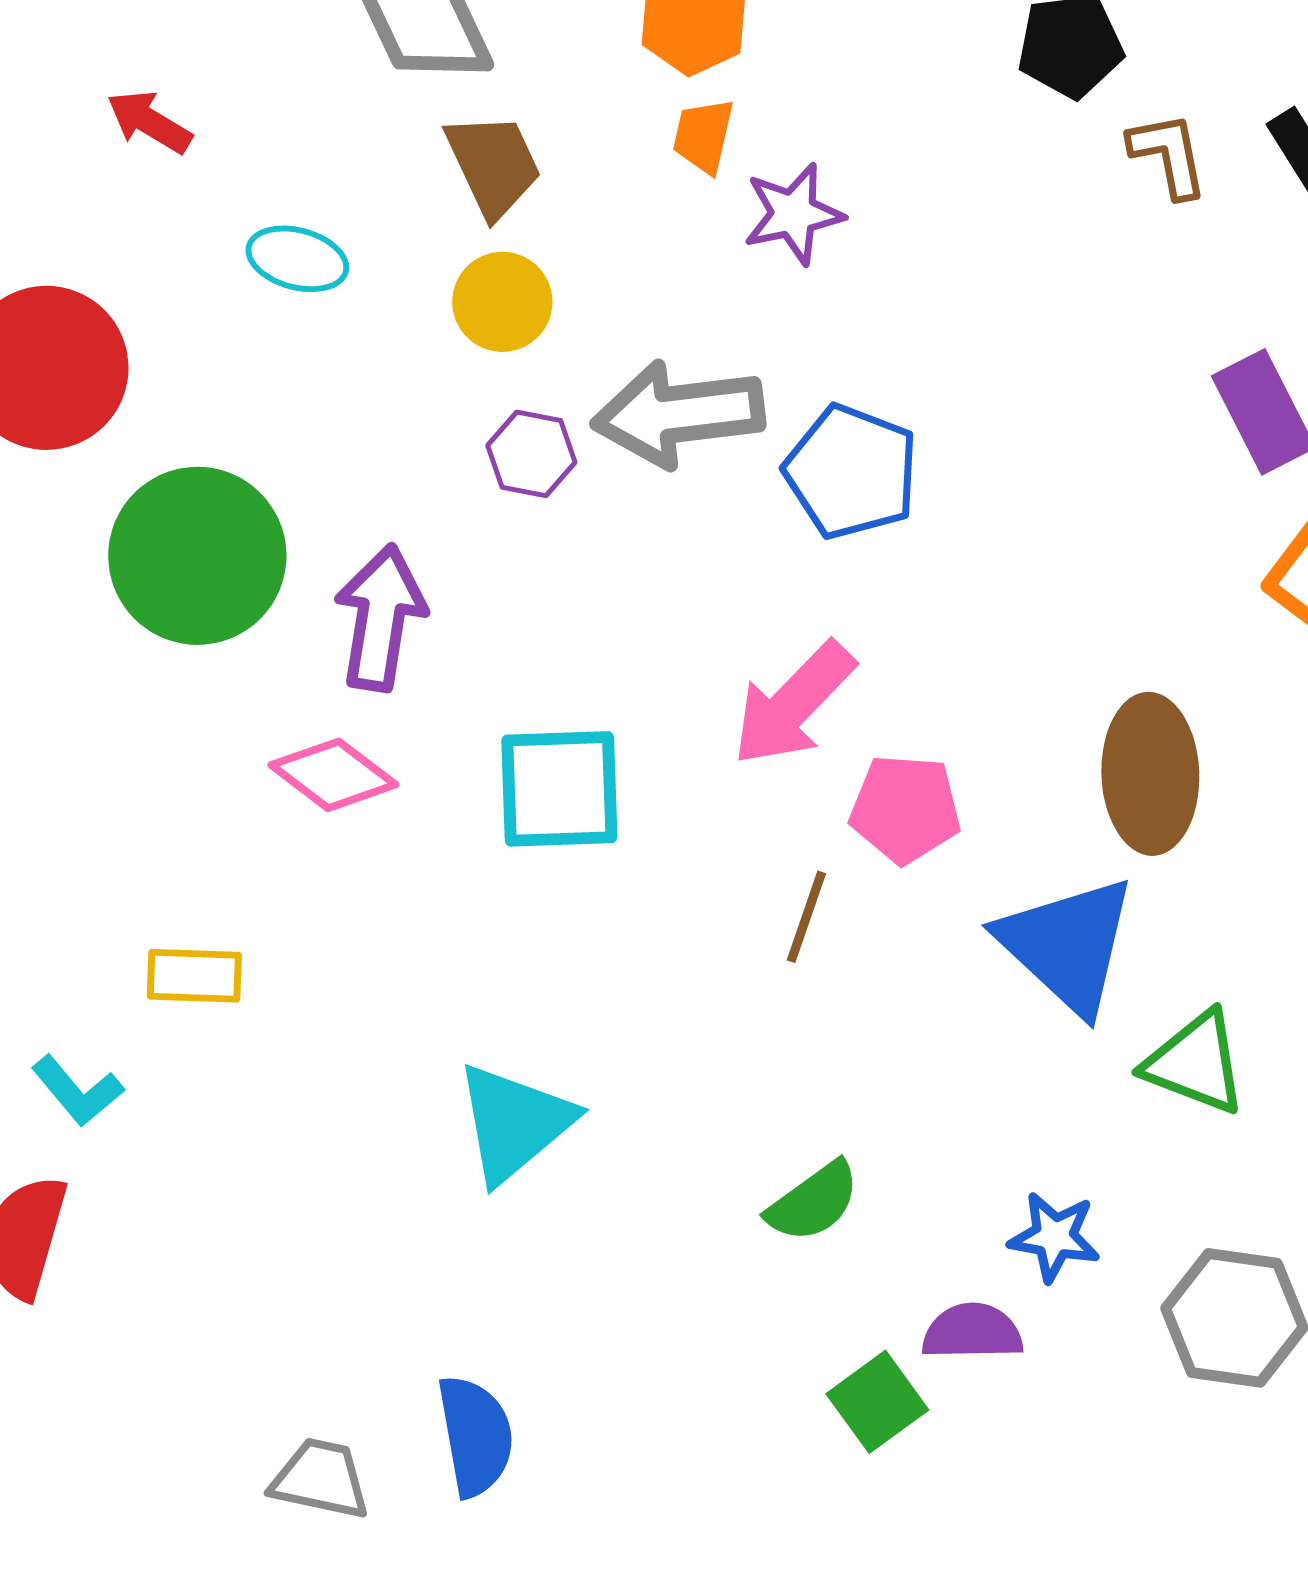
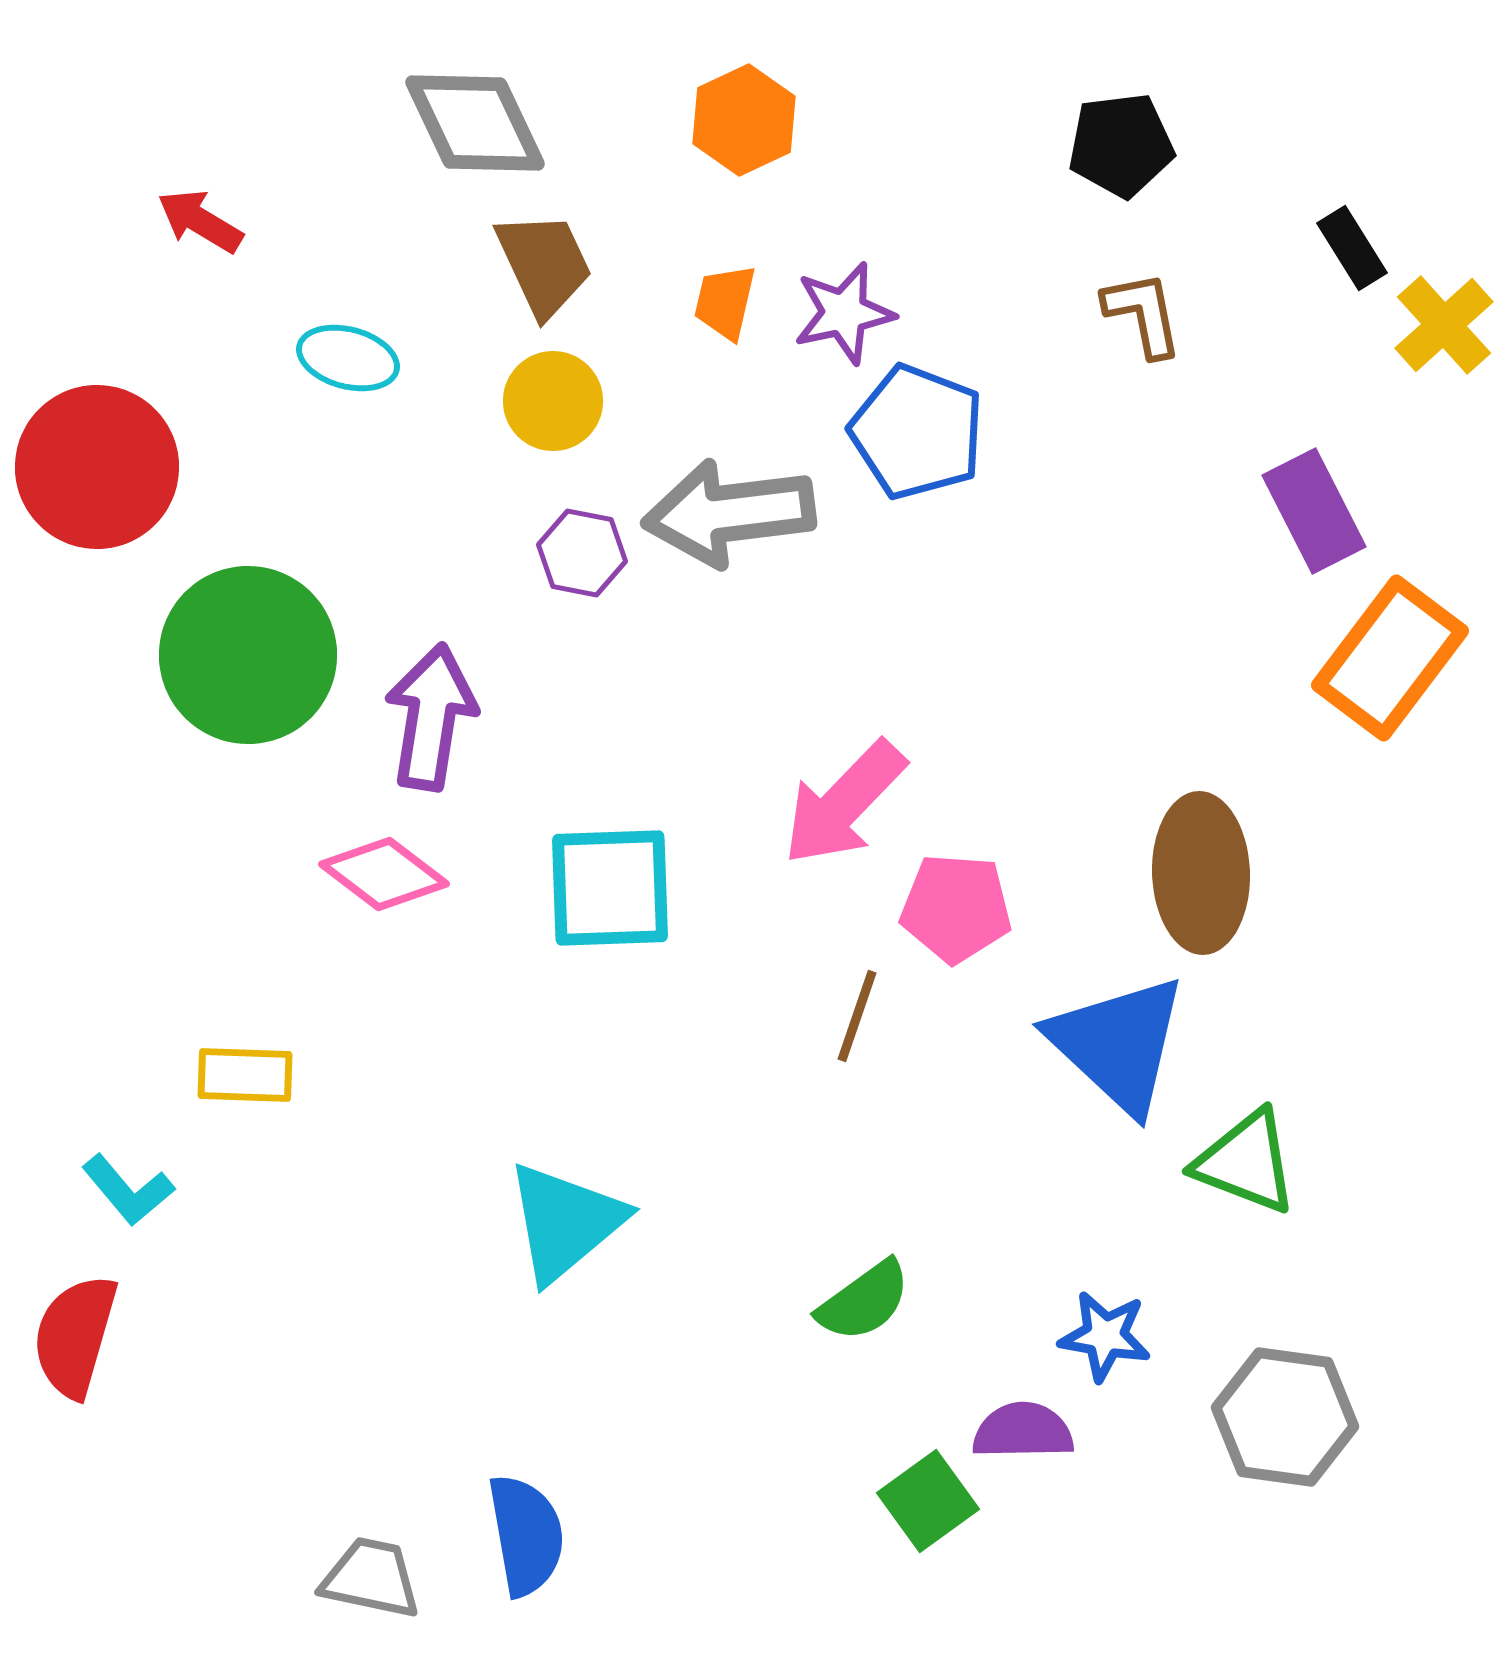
orange trapezoid: (703, 136) -> (725, 302), moved
brown L-shape: (1168, 155) -> (1143, 314), moved
blue pentagon: (851, 472) -> (917, 432), moved

